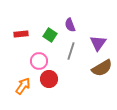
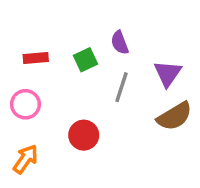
green square: (50, 35) -> (85, 60), turned 32
pink circle: (39, 61) -> (25, 104), moved
orange arrow: (23, 86) -> (25, 159), moved

